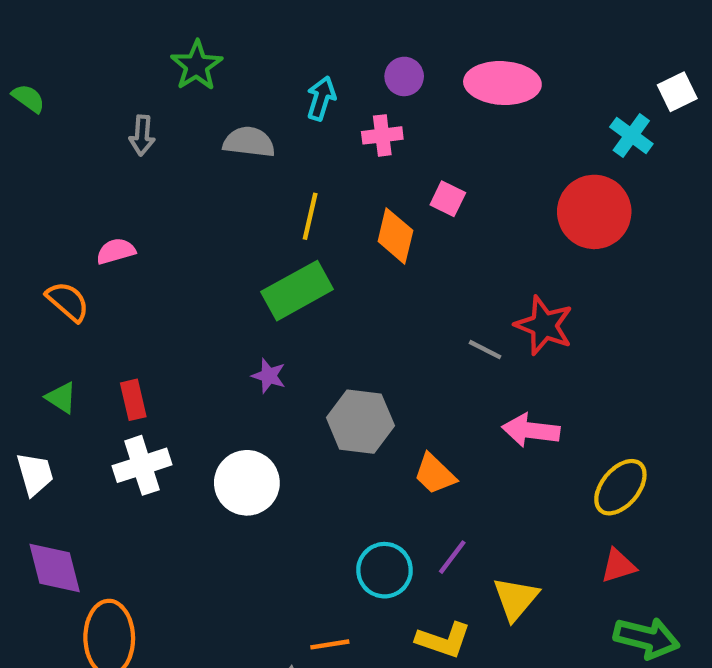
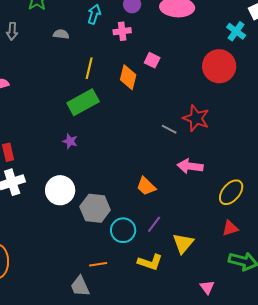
gray semicircle: (249, 142) -> (61, 34), size x0.7
gray hexagon: (360, 422) -> (95, 208), moved

